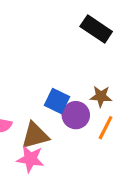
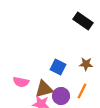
purple circle: (76, 115) -> (61, 96), moved
orange line: (106, 128) -> (82, 91), moved

